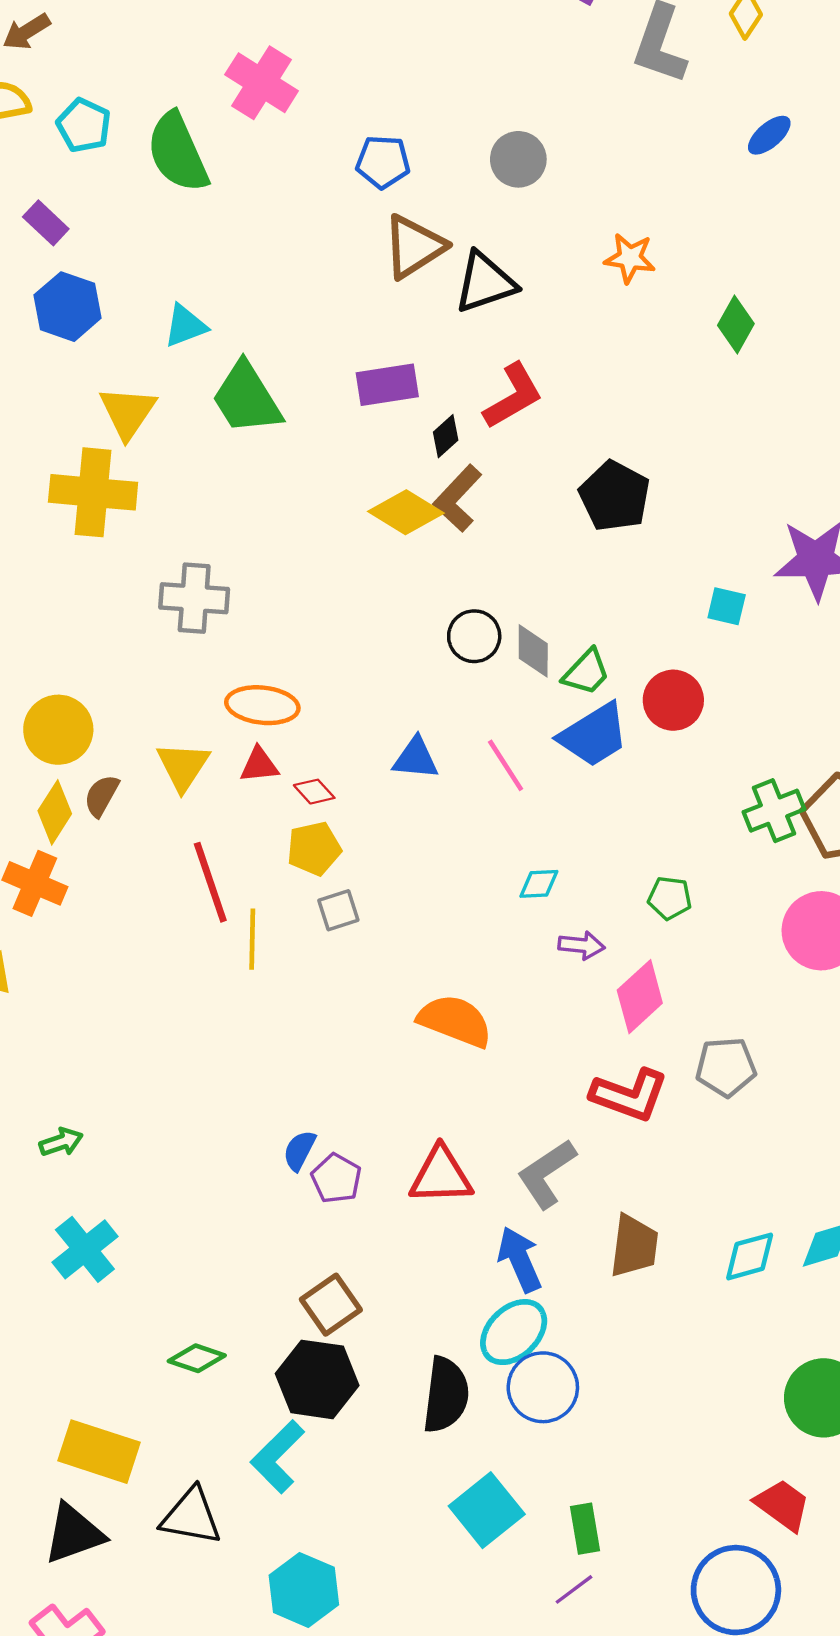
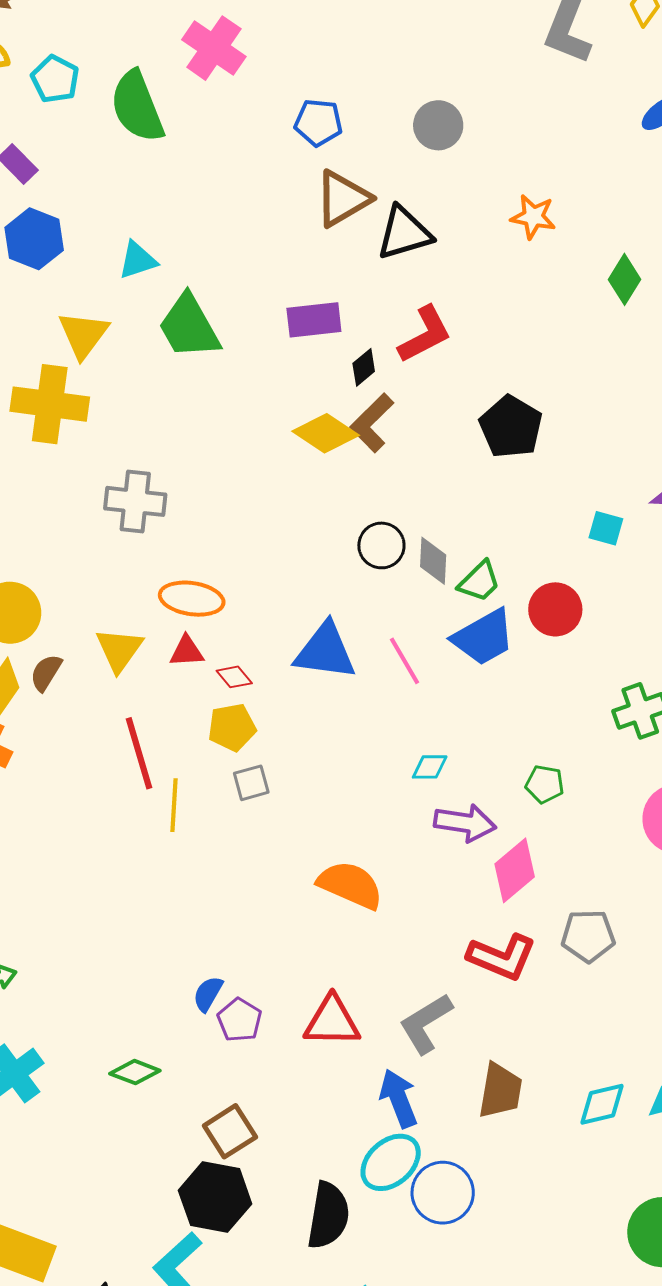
blue triangle: (416, 758) -> (325, 651), size x1.5
purple arrow: (582, 945) -> (465, 823), size x1.5
green diamond: (197, 1358) -> (135, 1072), moved
blue circle: (543, 1387) -> (443, 1193), moved

